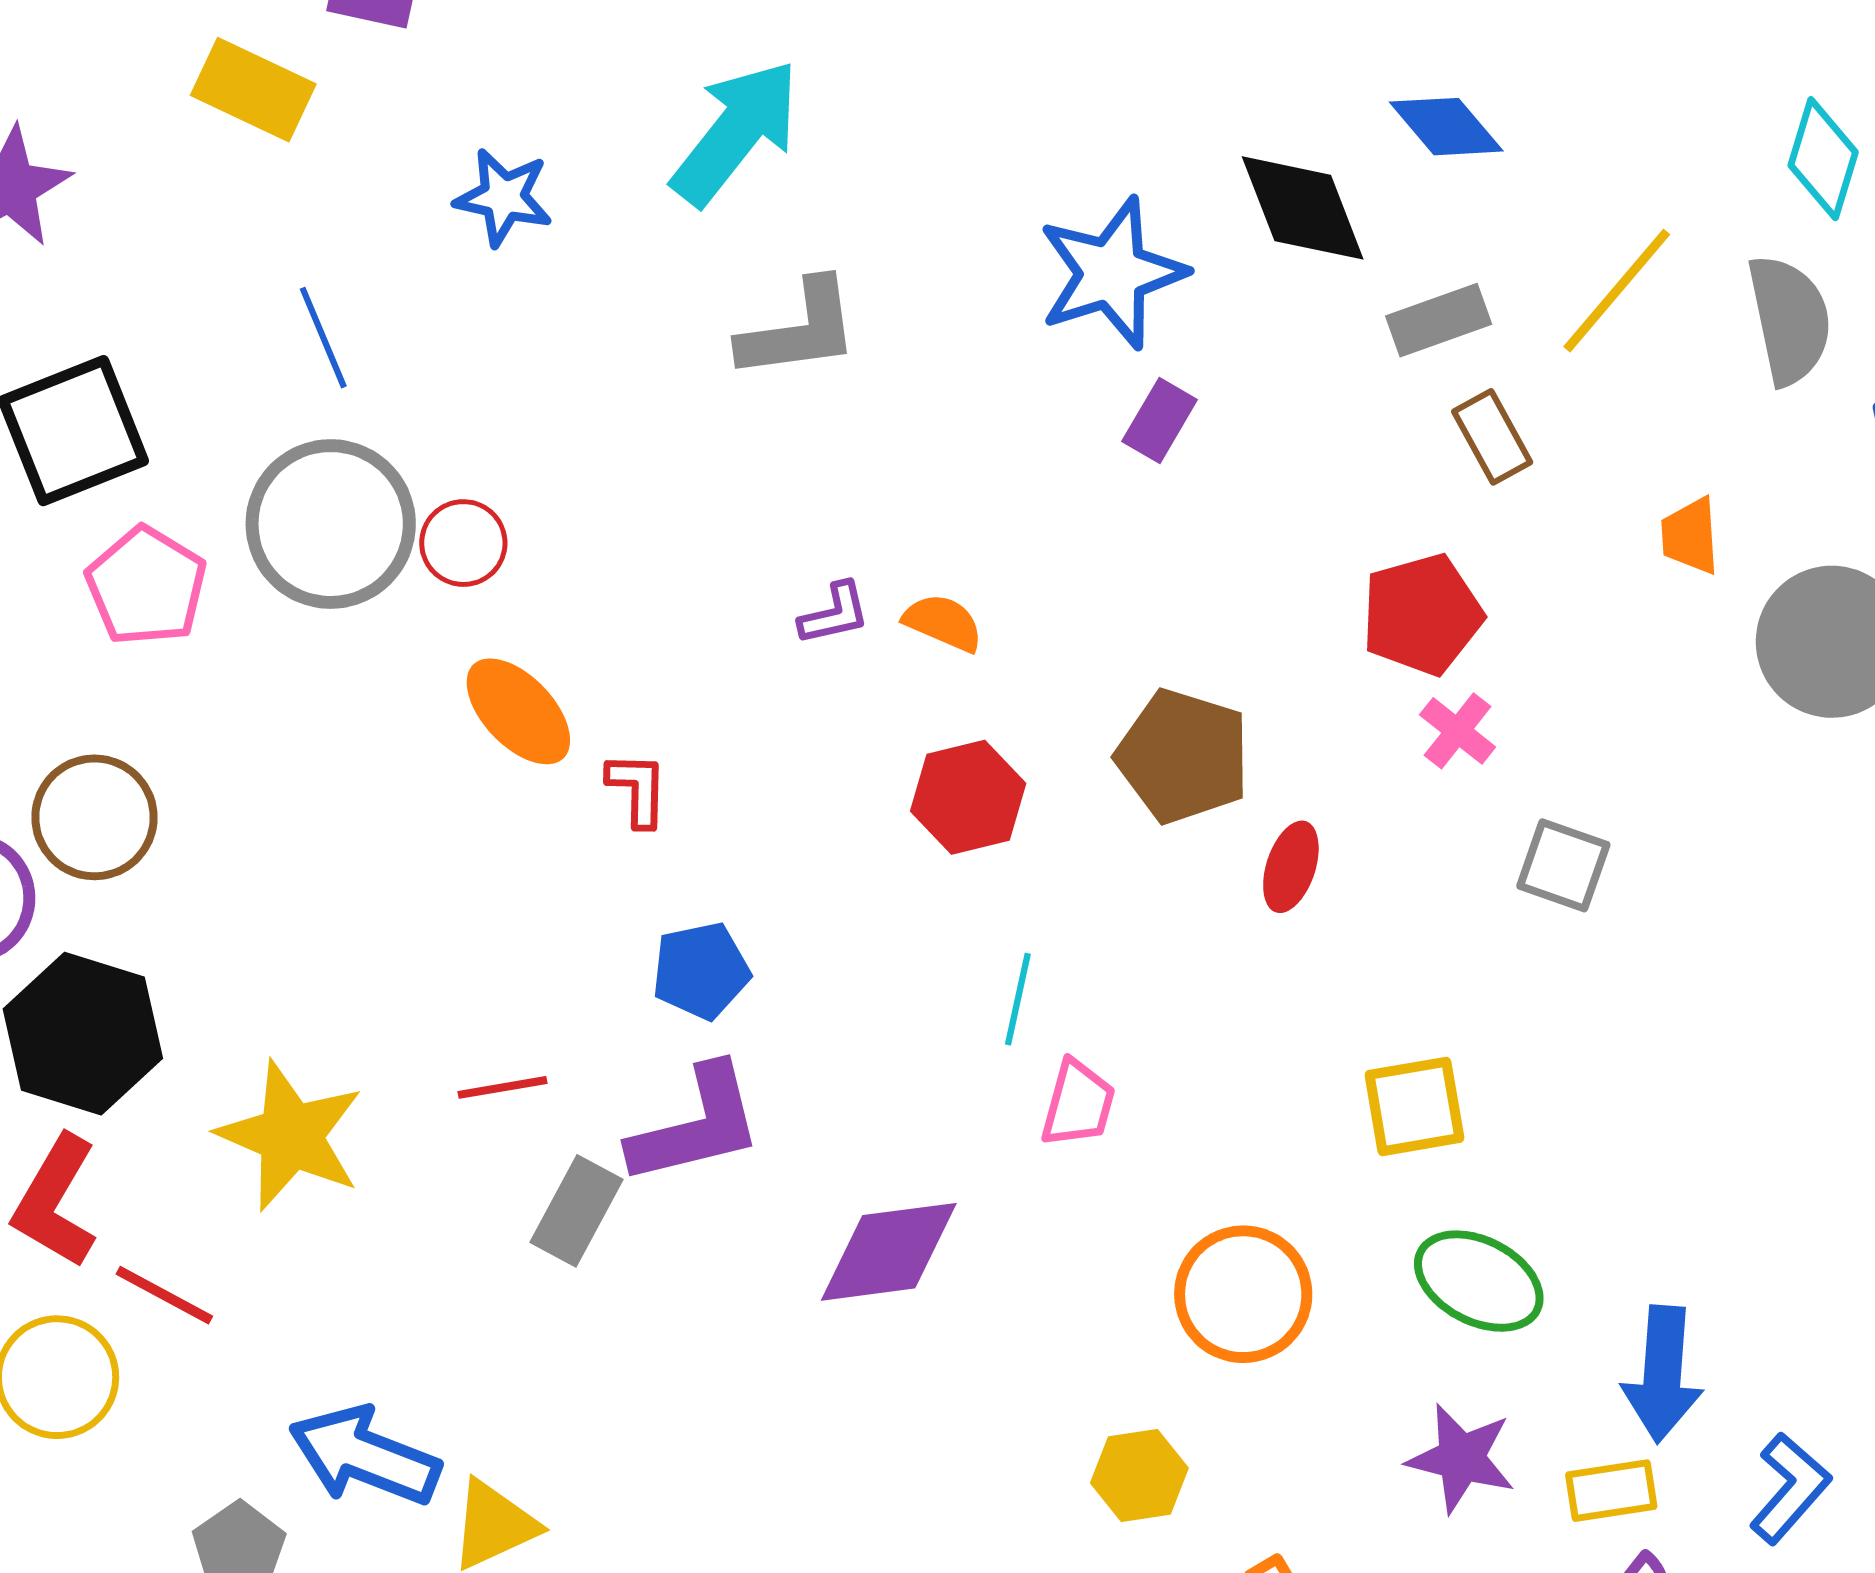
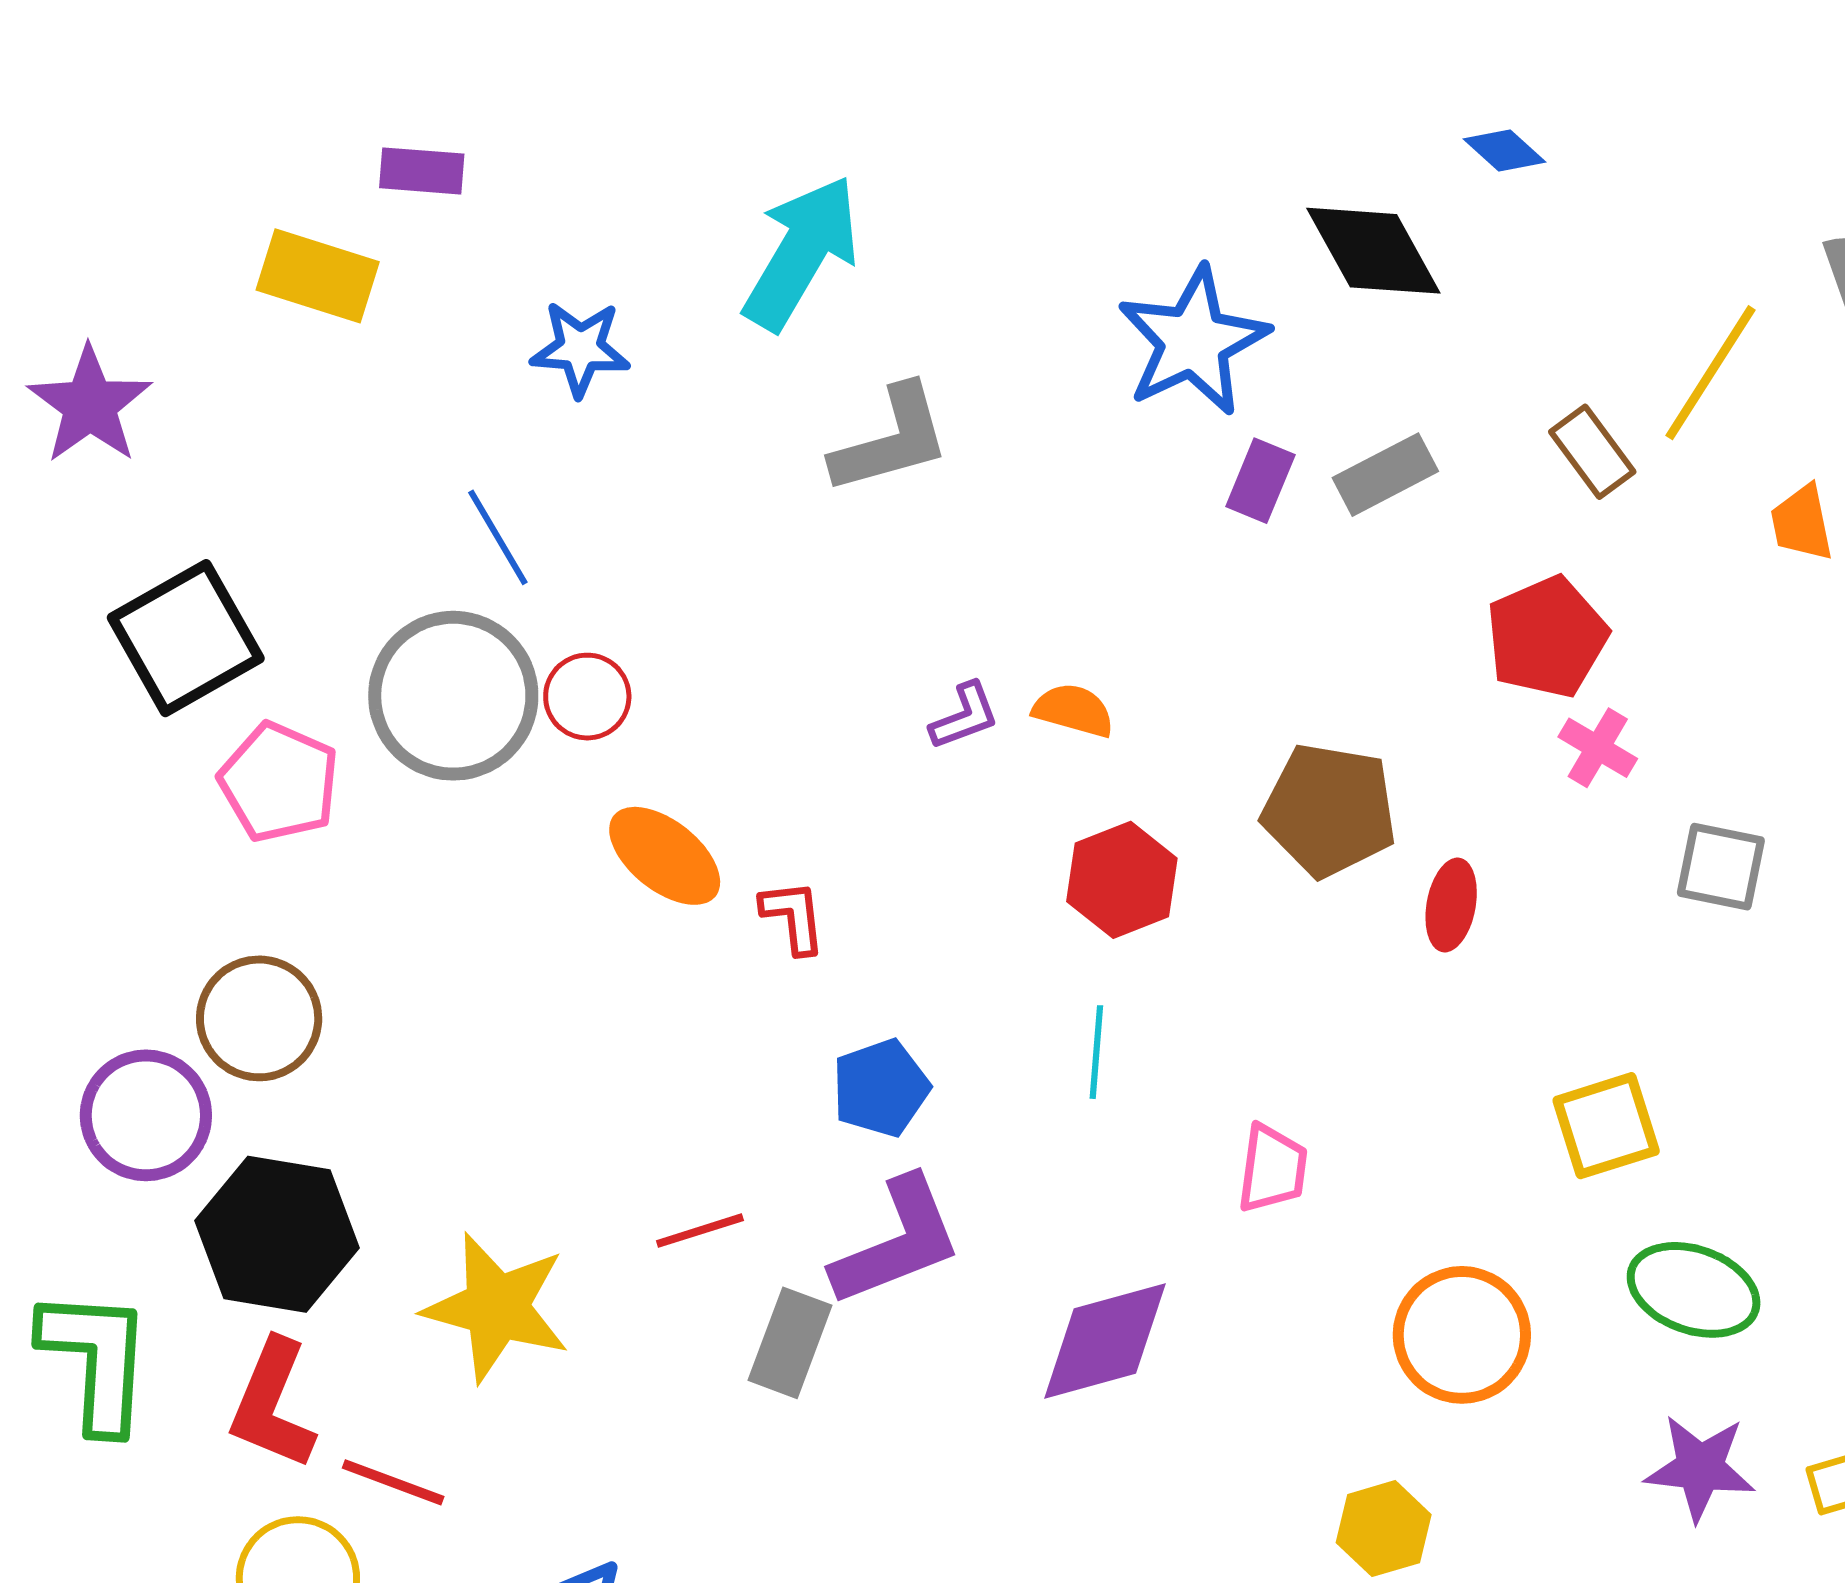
blue diamond: (1446, 127) -> (1505, 151), size x0.7
yellow line: (1617, 291) -> (1711, 373), moved
gray rectangle: (1439, 320) -> (1385, 475), moved
blue line: (323, 338) -> (498, 537), moved
cyan line: (1018, 999) -> (1096, 1052), moved

